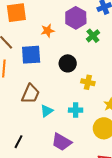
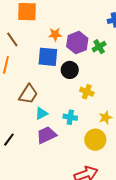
purple hexagon: (76, 18) -> (77, 43), moved
blue square: (31, 55) -> (48, 57), moved
purple trapezoid: (62, 142) -> (46, 135), moved, turned 115

